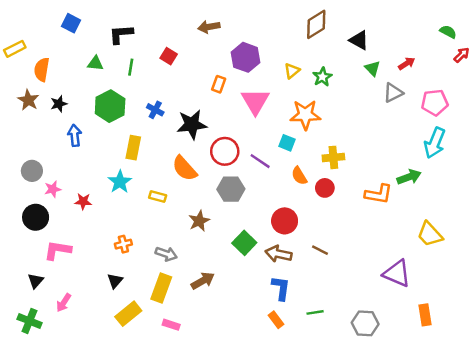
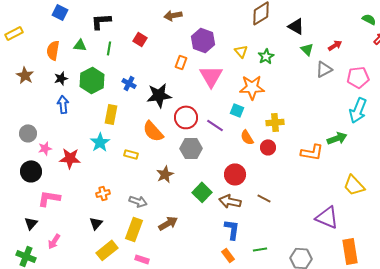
orange semicircle: (42, 70) -> (53, 50), moved
yellow triangle: (292, 71) -> (241, 51), turned -32
black star: (59, 104) -> (61, 78), moved
red star: (83, 201) -> (70, 158), size x1.5
orange rectangle: (425, 315) -> (350, 251), size x1.4

